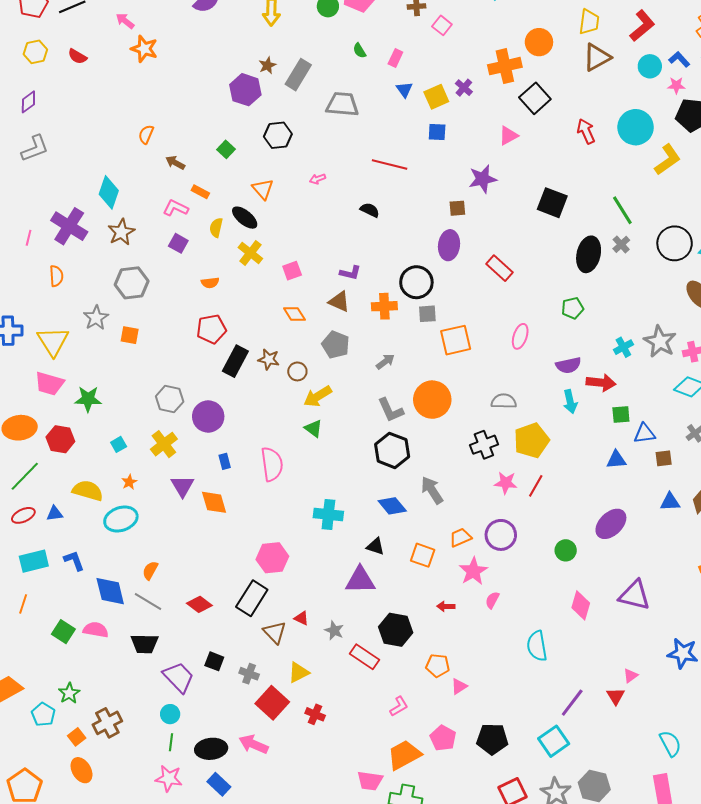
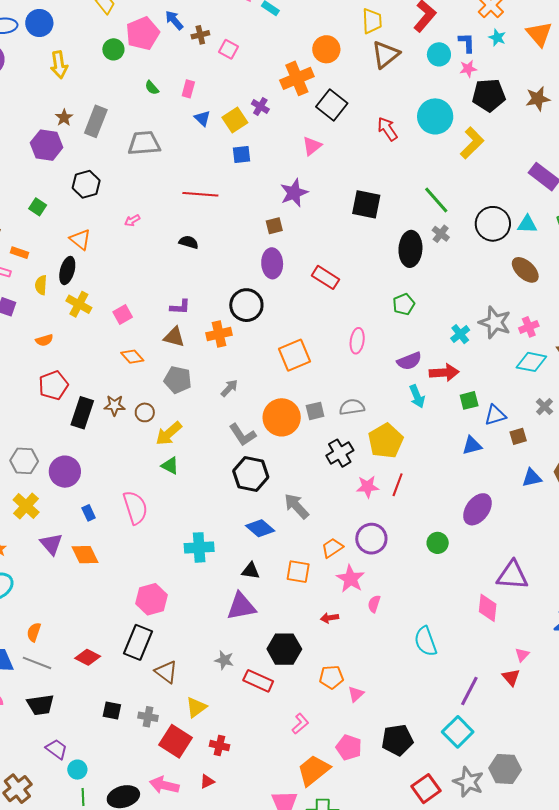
blue L-shape: (679, 59) -> (467, 43), turned 50
black ellipse: (245, 218) -> (67, 270), turned 76
gray square: (427, 314) -> (315, 411), moved
pink diamond: (581, 605) -> (488, 608), moved
red triangle: (301, 618) -> (207, 781), moved, turned -42
purple trapezoid: (179, 677) -> (57, 749), moved, size x0.7

